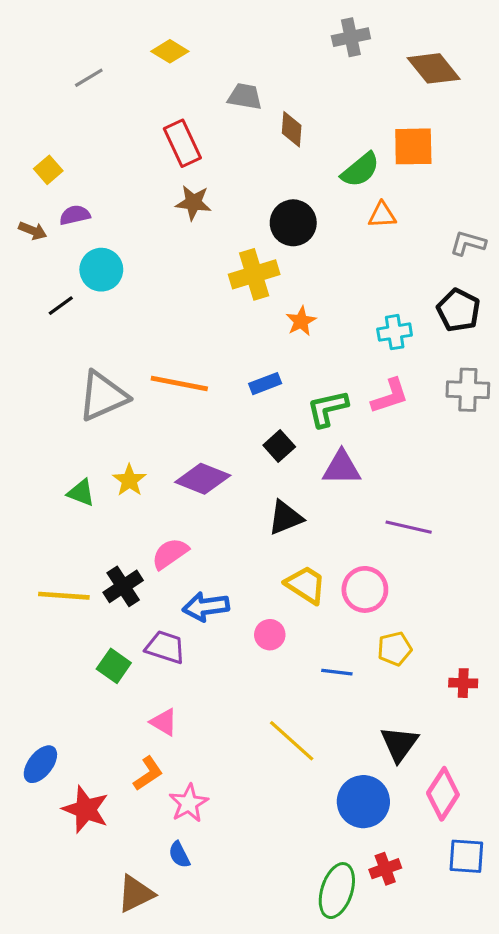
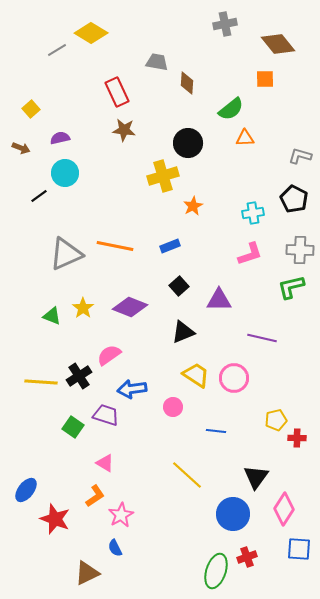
yellow diamond: (170, 51) -> (91, 33), moved, size x1.4
orange square: (413, 146) -> (265, 79), moved, size x0.7
purple semicircle: (75, 215) -> (60, 138), moved
green L-shape: (328, 408) -> (291, 287), moved
yellow pentagon: (395, 649) -> (276, 420), moved

